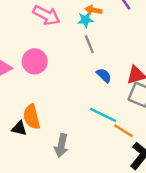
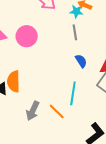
cyan line: (103, 115) -> (73, 93), turned 60
orange line: (124, 131) -> (57, 111), moved

